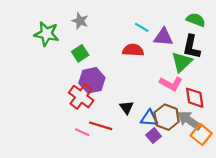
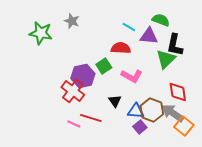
green semicircle: (196, 20) -> (161, 20), moved
green square: (80, 53) -> (104, 66), moved
pink L-shape: (171, 84) -> (132, 76), moved

